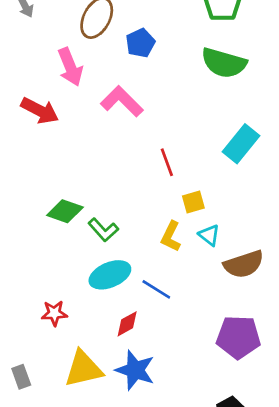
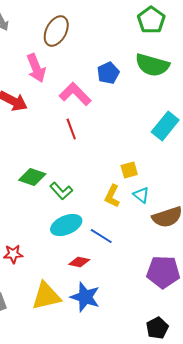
blue pentagon: (140, 43) -> (108, 73), moved
red line: (167, 162) -> (71, 129), moved
red star: (54, 313) -> (13, 254), moved
red diamond: (127, 324) -> (79, 262), turned 40

